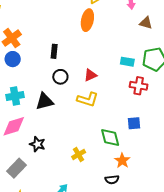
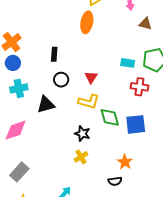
red triangle: (90, 75) -> (91, 77), turned -32
cyan cross: (15, 96) -> (19, 88), moved
blue square: (134, 123) -> (136, 124), size x1.5
green diamond: (110, 138) -> (110, 117), moved
black star: (37, 144) -> (82, 134), moved

